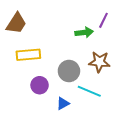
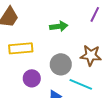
green arrow: (84, 32) -> (59, 26), moved

